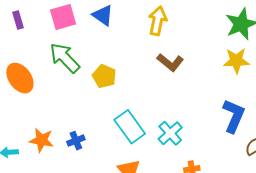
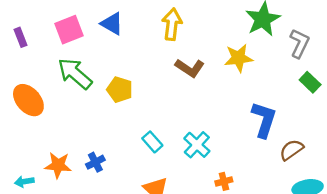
yellow star: (236, 61) -> (238, 58), moved
cyan rectangle: (130, 127) -> (152, 142), size x0.6

